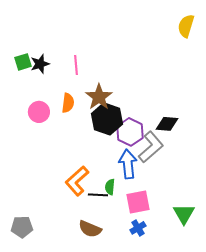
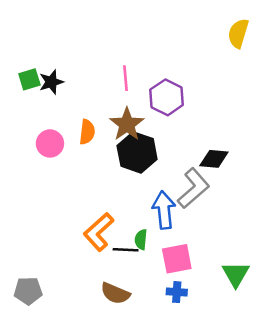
pink line: (76, 65) -> (126, 78), moved
purple hexagon: (130, 132) -> (167, 97), moved
blue cross: (138, 228) -> (177, 292), turned 35

